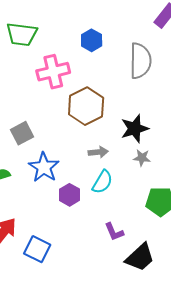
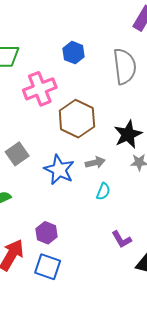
blue star: (44, 167) -> (59, 170), moved
cyan semicircle: (102, 182) -> (103, 191), size x0.7
purple hexagon: (69, 195) -> (47, 233), moved

